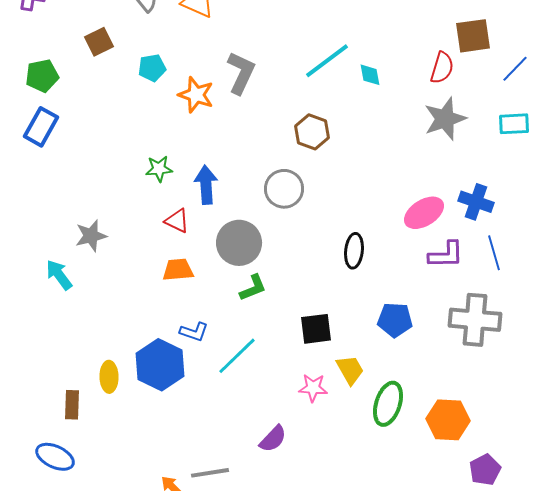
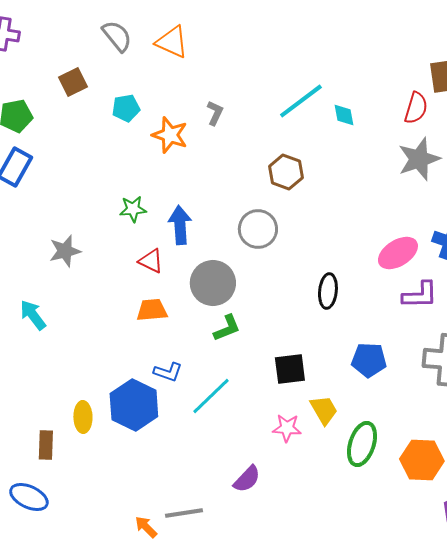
gray L-shape: (241, 73) -> (215, 113), size x0.6
gray star: (91, 236) -> (65, 251), moved

